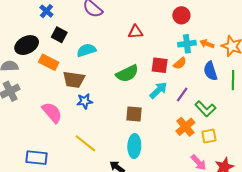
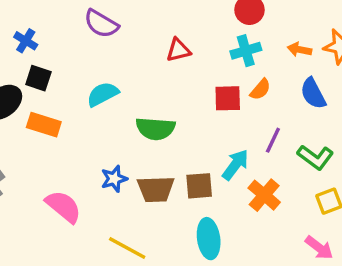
black square: (59, 35) -> (38, 78), moved
cyan cross: (187, 44) -> (246, 51), moved
green semicircle: (127, 74) -> (155, 129), moved, turned 40
brown trapezoid: (74, 80) -> (156, 189), moved
cyan arrow: (158, 90) -> (235, 165), moved
orange cross: (185, 127) -> (264, 195), moved

